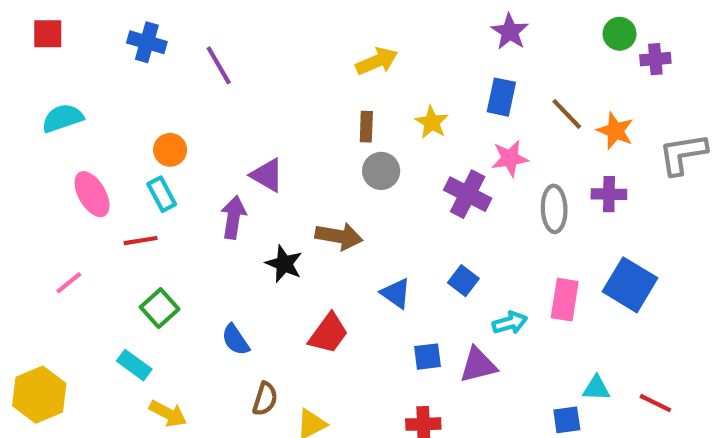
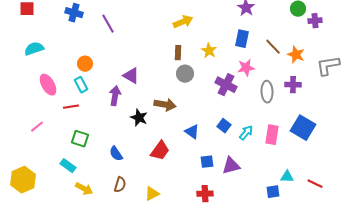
green square: (160, 308) -> (80, 139), turned -30
cyan arrow: (510, 323) -> (246, 133), moved, turned -35
brown semicircle: (265, 399) -> (120, 185), moved

